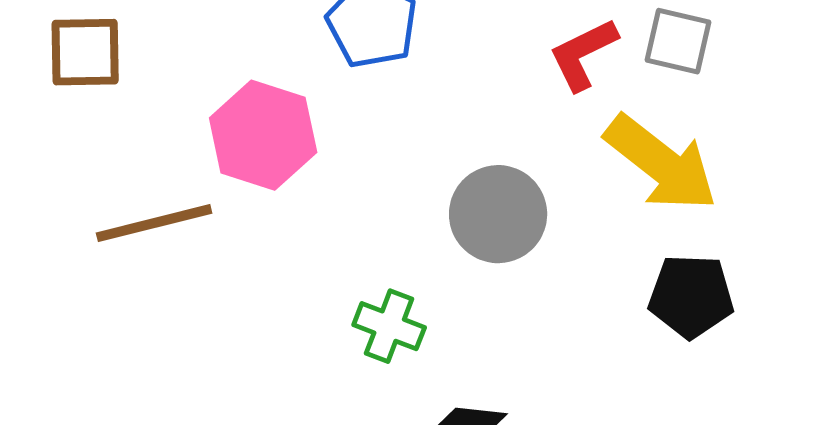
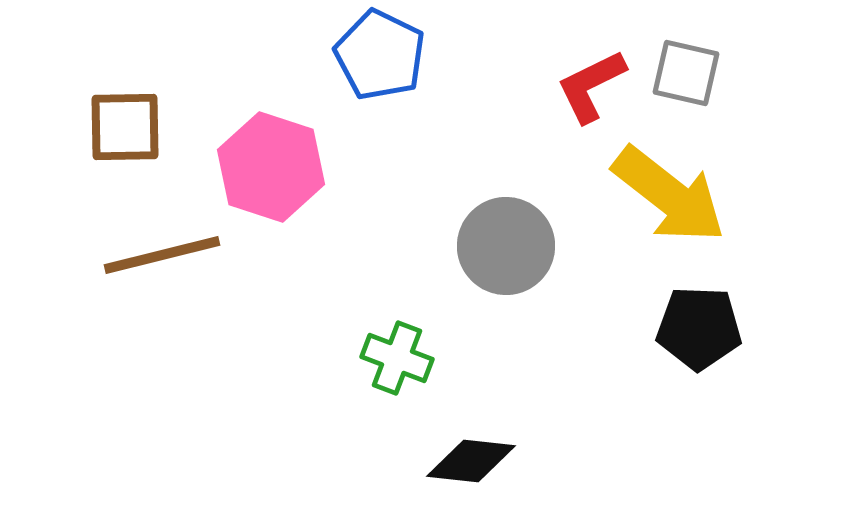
brown square: (85, 52) -> (125, 127), moved

